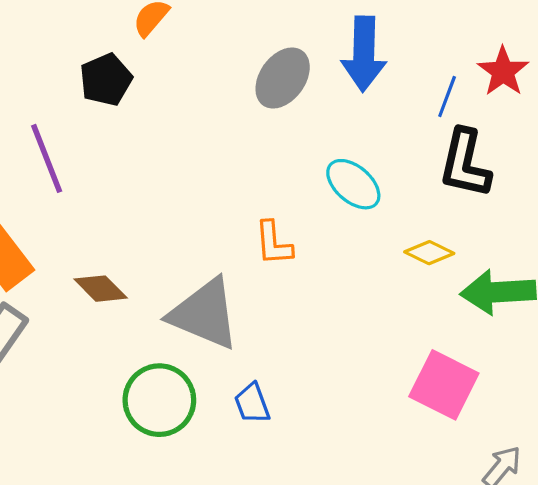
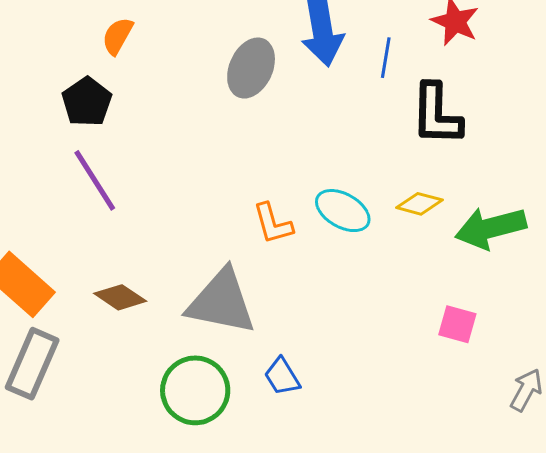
blue line: (447, 97) -> (386, 58), moved
purple line: (47, 158) -> (95, 180), moved
cyan ellipse: (353, 184) -> (343, 211), moved
pink square: (444, 385) -> (457, 324), size x0.6

